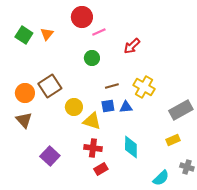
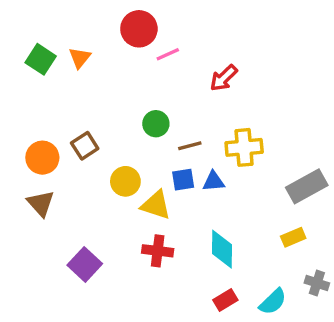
green circle: (92, 58) -> (156, 124), moved
brown square: (50, 86) -> (85, 146), size x0.7
yellow cross: (144, 87) -> (244, 147), turned -35
red rectangle: (101, 169) -> (225, 300), moved

